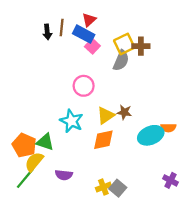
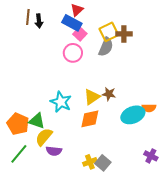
brown line: (62, 28) -> (28, 17), moved
pink circle: (84, 86) -> (73, 53), moved
yellow semicircle: (34, 162) -> (44, 137), moved

